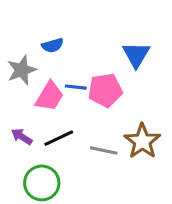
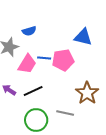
blue triangle: (136, 55) -> (83, 37), turned -48
gray line: (104, 151) -> (65, 113), moved
green circle: (42, 183) -> (36, 120), moved

